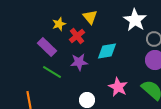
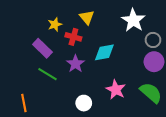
red cross: (77, 36) -> (73, 37), turned -35
purple star: (79, 62) -> (75, 64), turned -30

